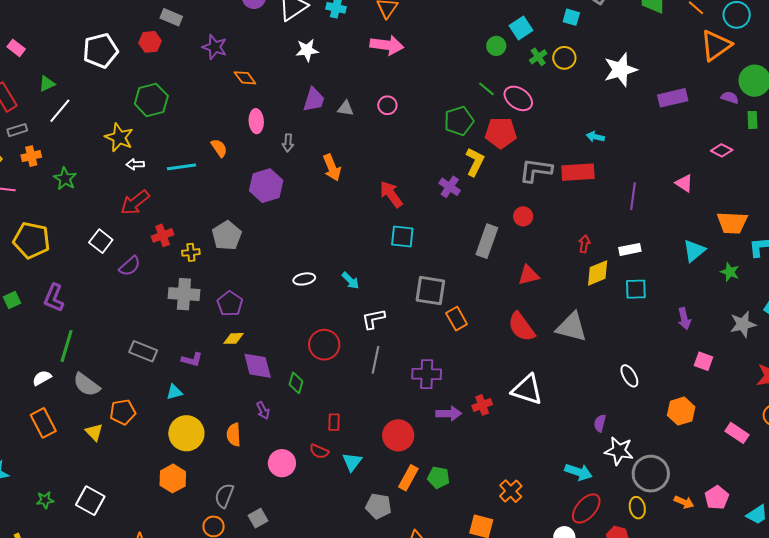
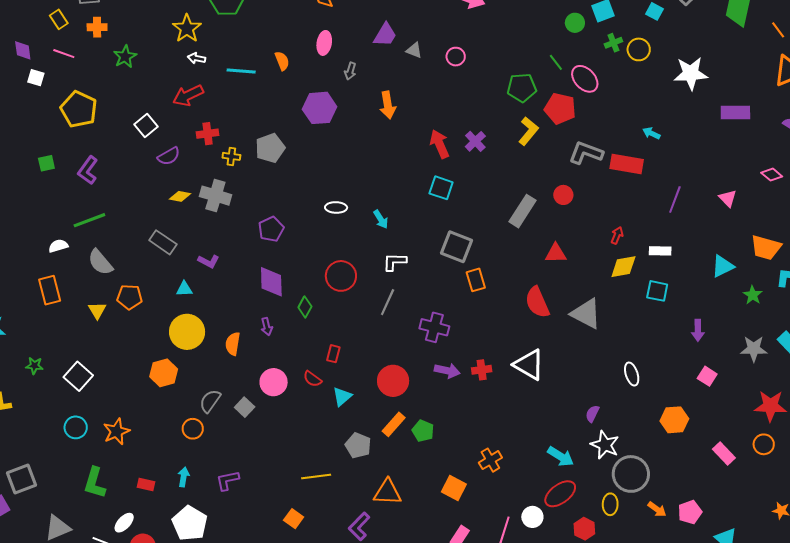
purple cross: (450, 187) -> (475, 141), moved
purple pentagon: (230, 304) -> (271, 229), moved
yellow diamond: (233, 338) -> (180, 196), moved
green line: (67, 346) -> (89, 220), turned 40
gray square: (258, 518) -> (245, 407), moved, turned -30

